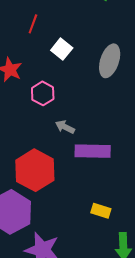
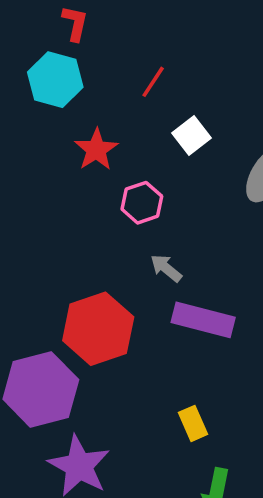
yellow rectangle: (101, 211) -> (193, 423), turned 36

